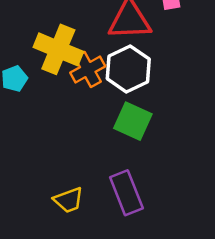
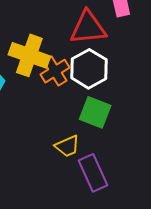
yellow trapezoid: (68, 200) -> (67, 146), moved

